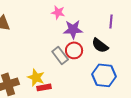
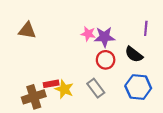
pink star: (58, 12) -> (88, 34), moved
gray rectangle: (60, 55) -> (96, 88), moved
red rectangle: (44, 87) -> (51, 84), moved

